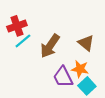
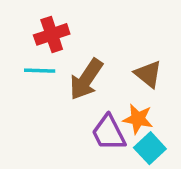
red cross: (17, 26) -> (52, 34), moved
cyan line: (23, 41) -> (40, 71), turned 42

